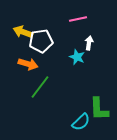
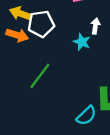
orange arrow: (28, 64) -> (17, 35), moved

